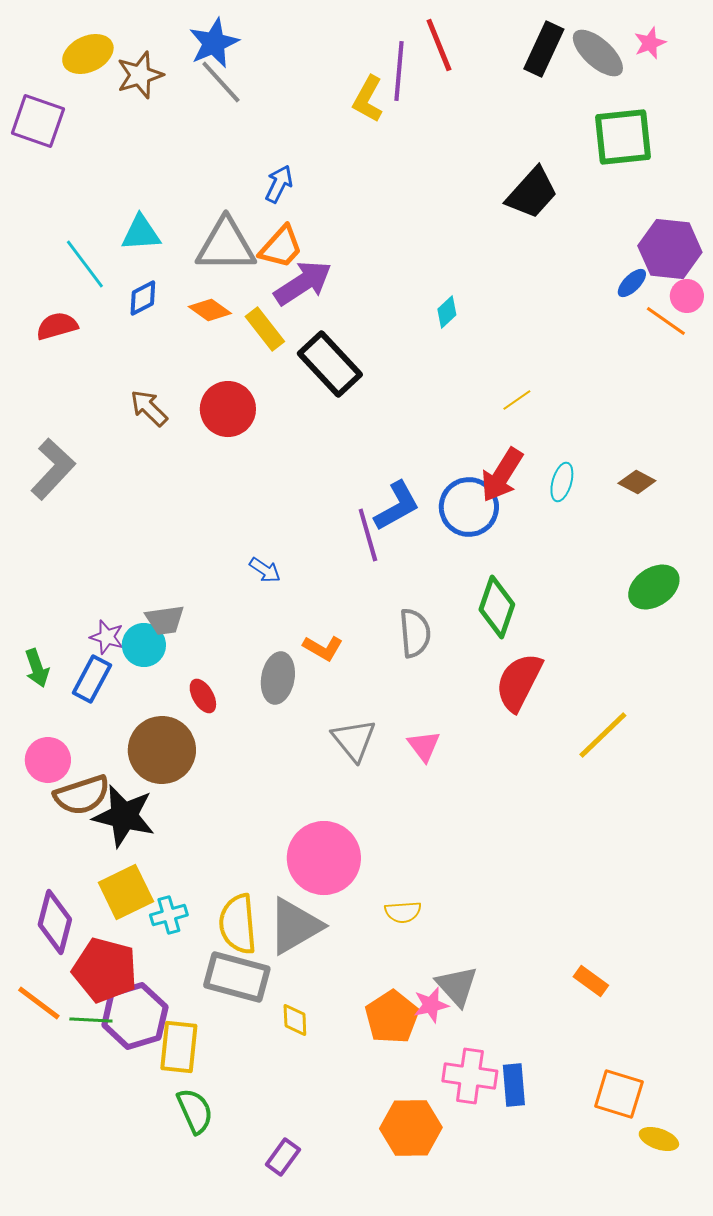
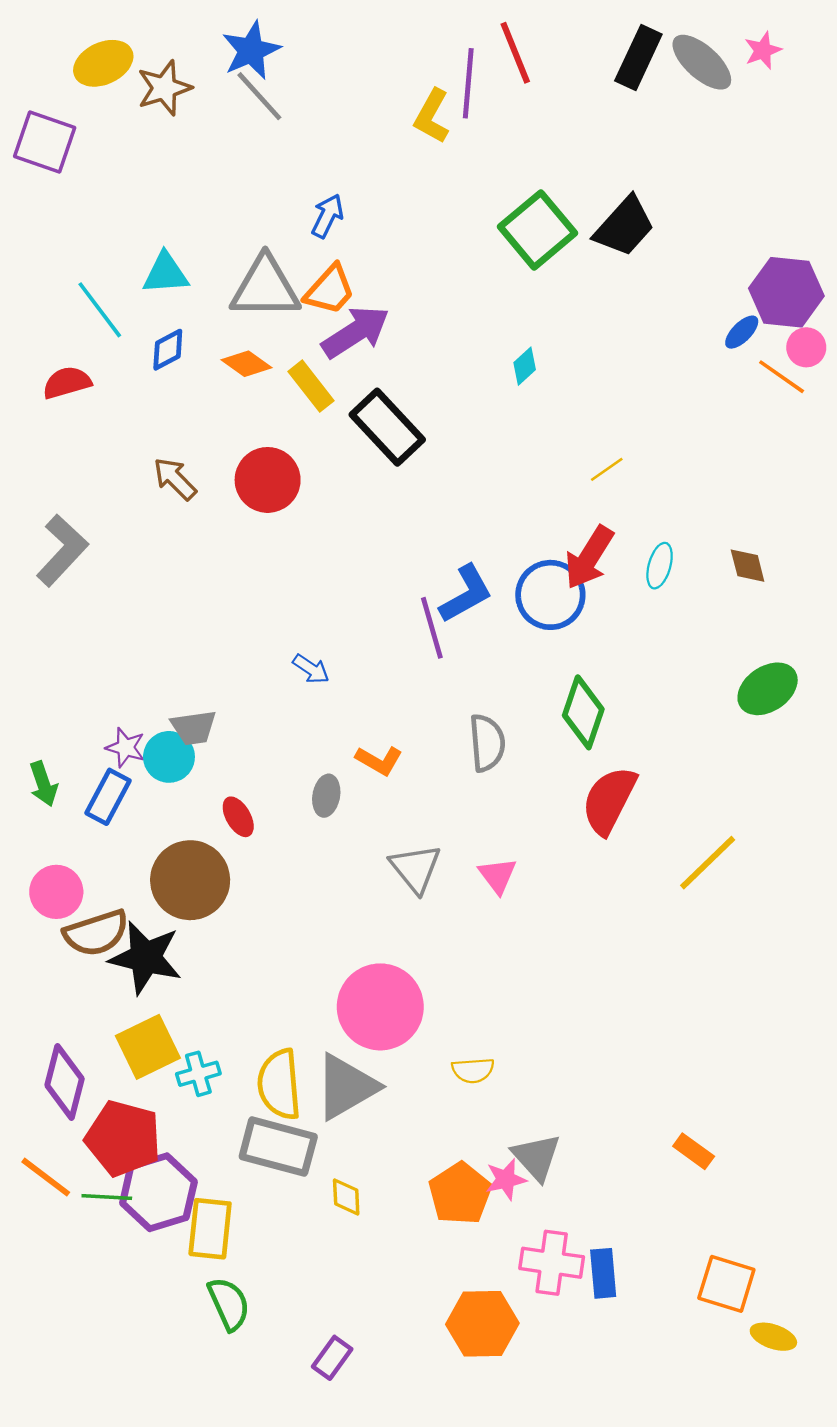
green square: (623, 137) -> (538, 230), moved, turned -34
brown diamond: (637, 482) -> (748, 566), turned 48
gray ellipse: (278, 678) -> (326, 796), size x0.7

